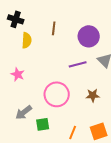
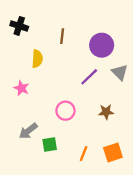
yellow semicircle: (27, 40) -> (37, 59), moved
purple line: (78, 64) -> (89, 77), turned -30
pink circle: (57, 94) -> (65, 111), size x0.7

